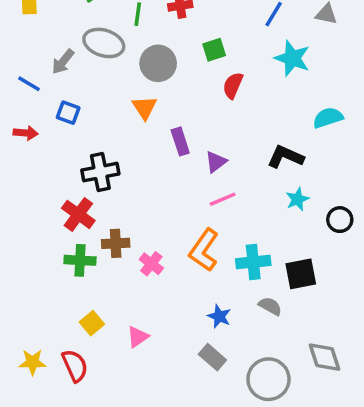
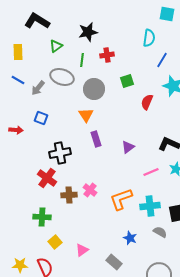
blue line: (29, 84) -> (18, 80), moved
red semicircle: (233, 85) -> (147, 102), moved
purple rectangle: (180, 141) -> (96, 139), moved
pink line: (223, 199) -> (151, 172), moved
orange L-shape: (204, 250) -> (121, 199), turned 35
green cross: (80, 260) -> (42, 217), moved
pink cross: (151, 264) -> (90, 190), moved
gray rectangle: (212, 357) -> (114, 262), moved

